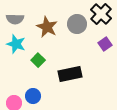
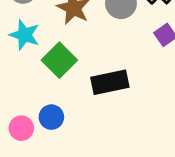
green square: (38, 60) -> (59, 60), size x1.5

